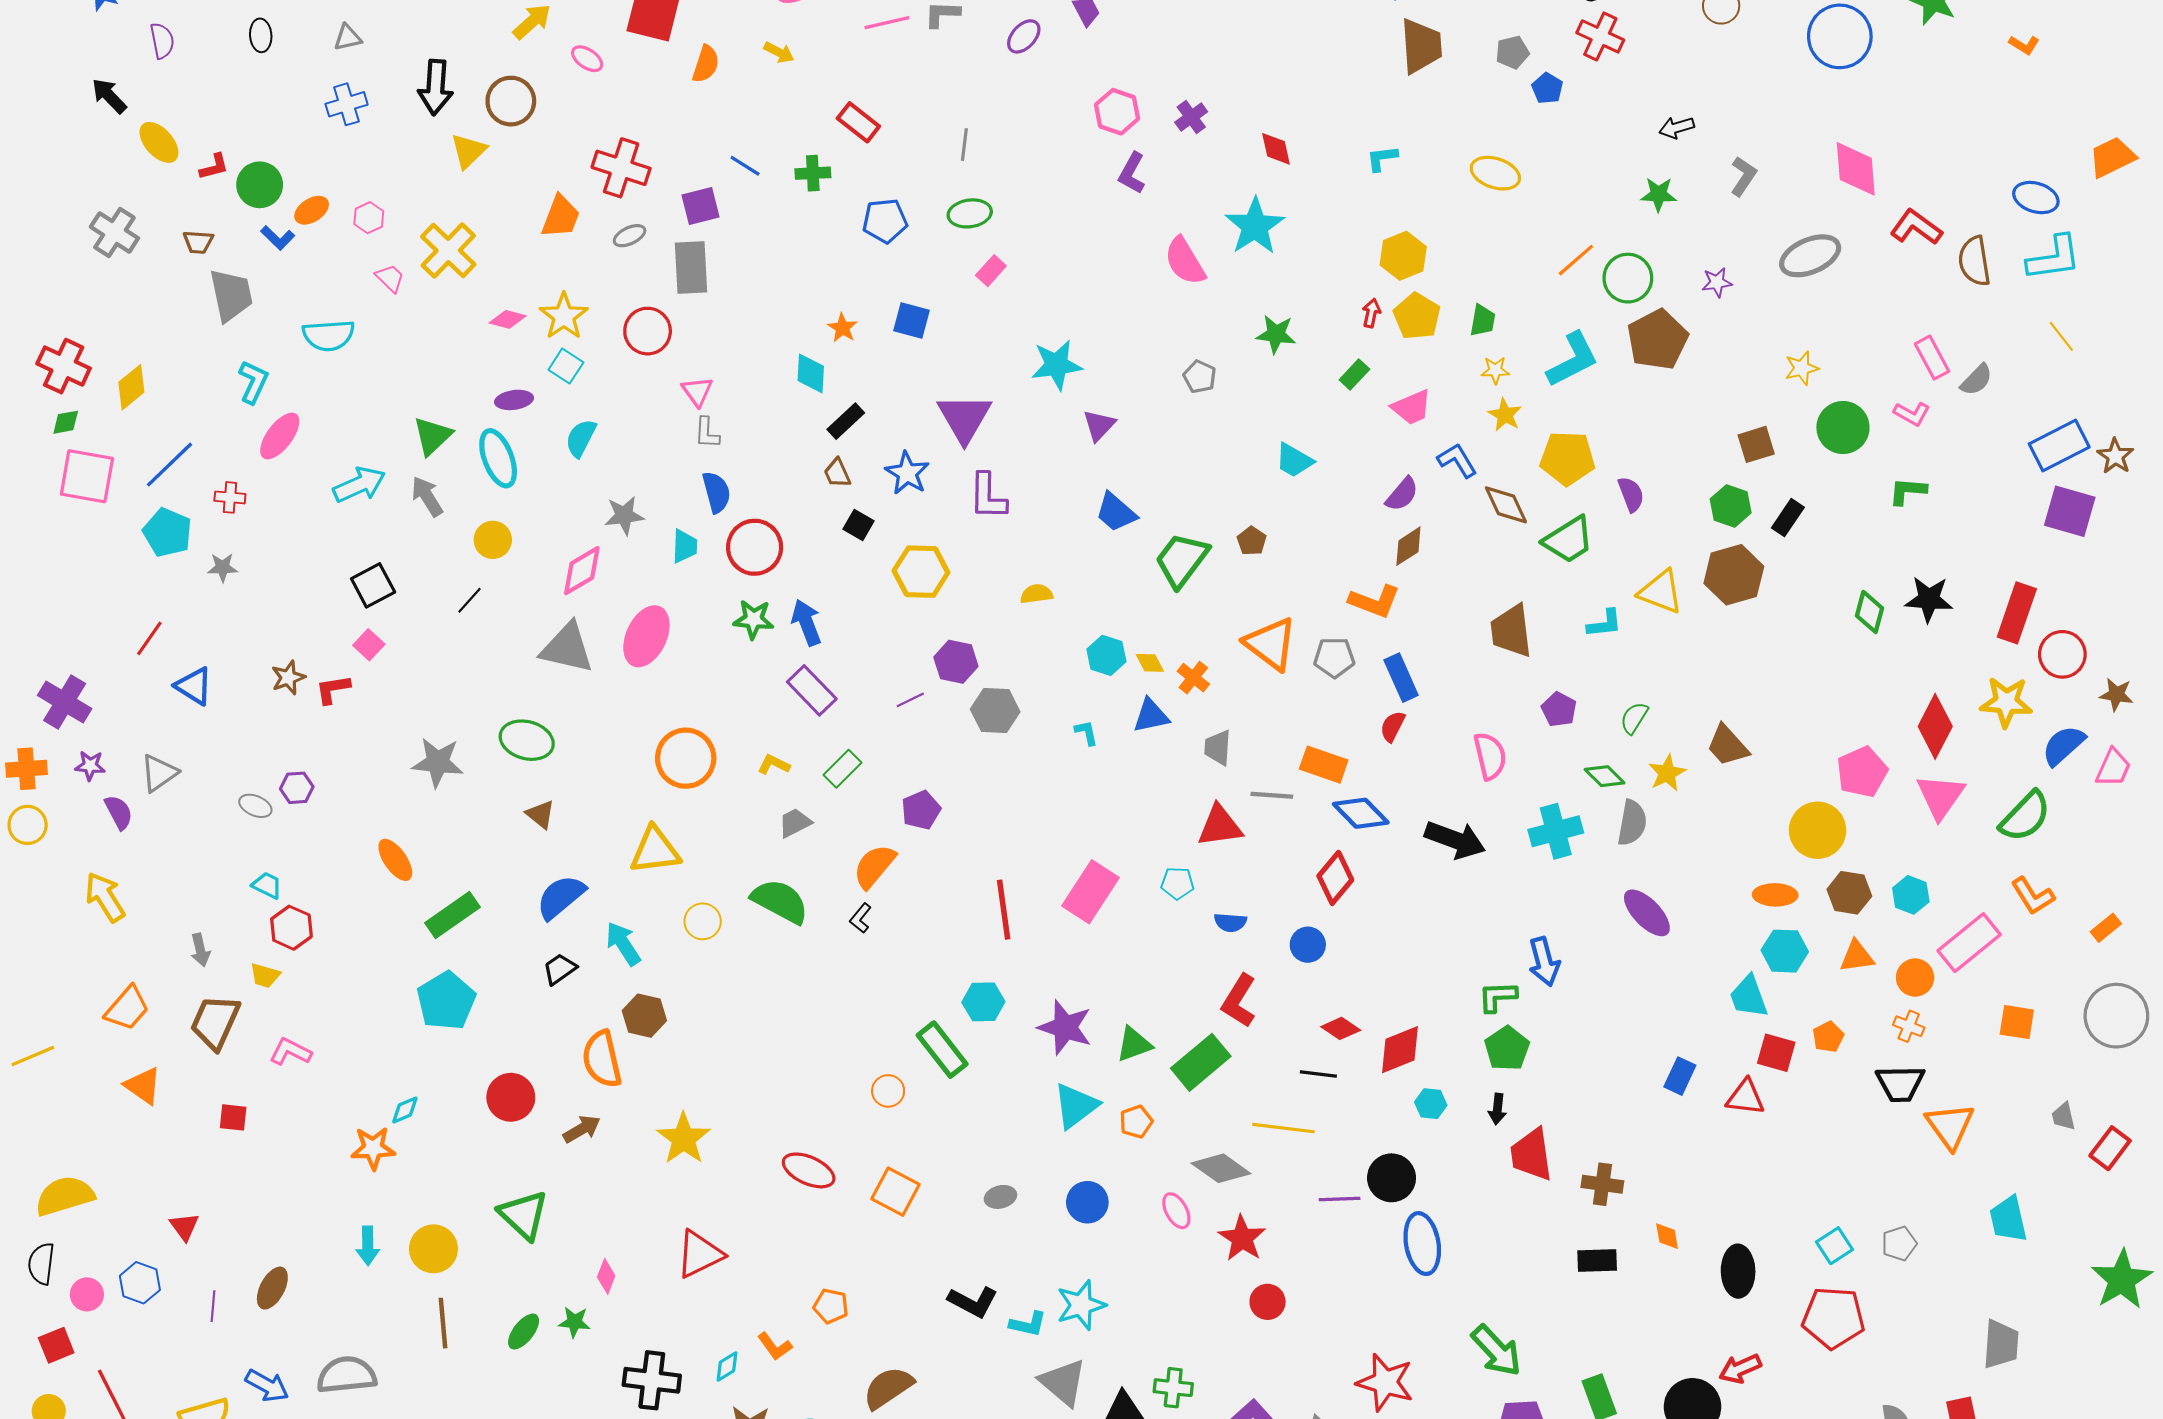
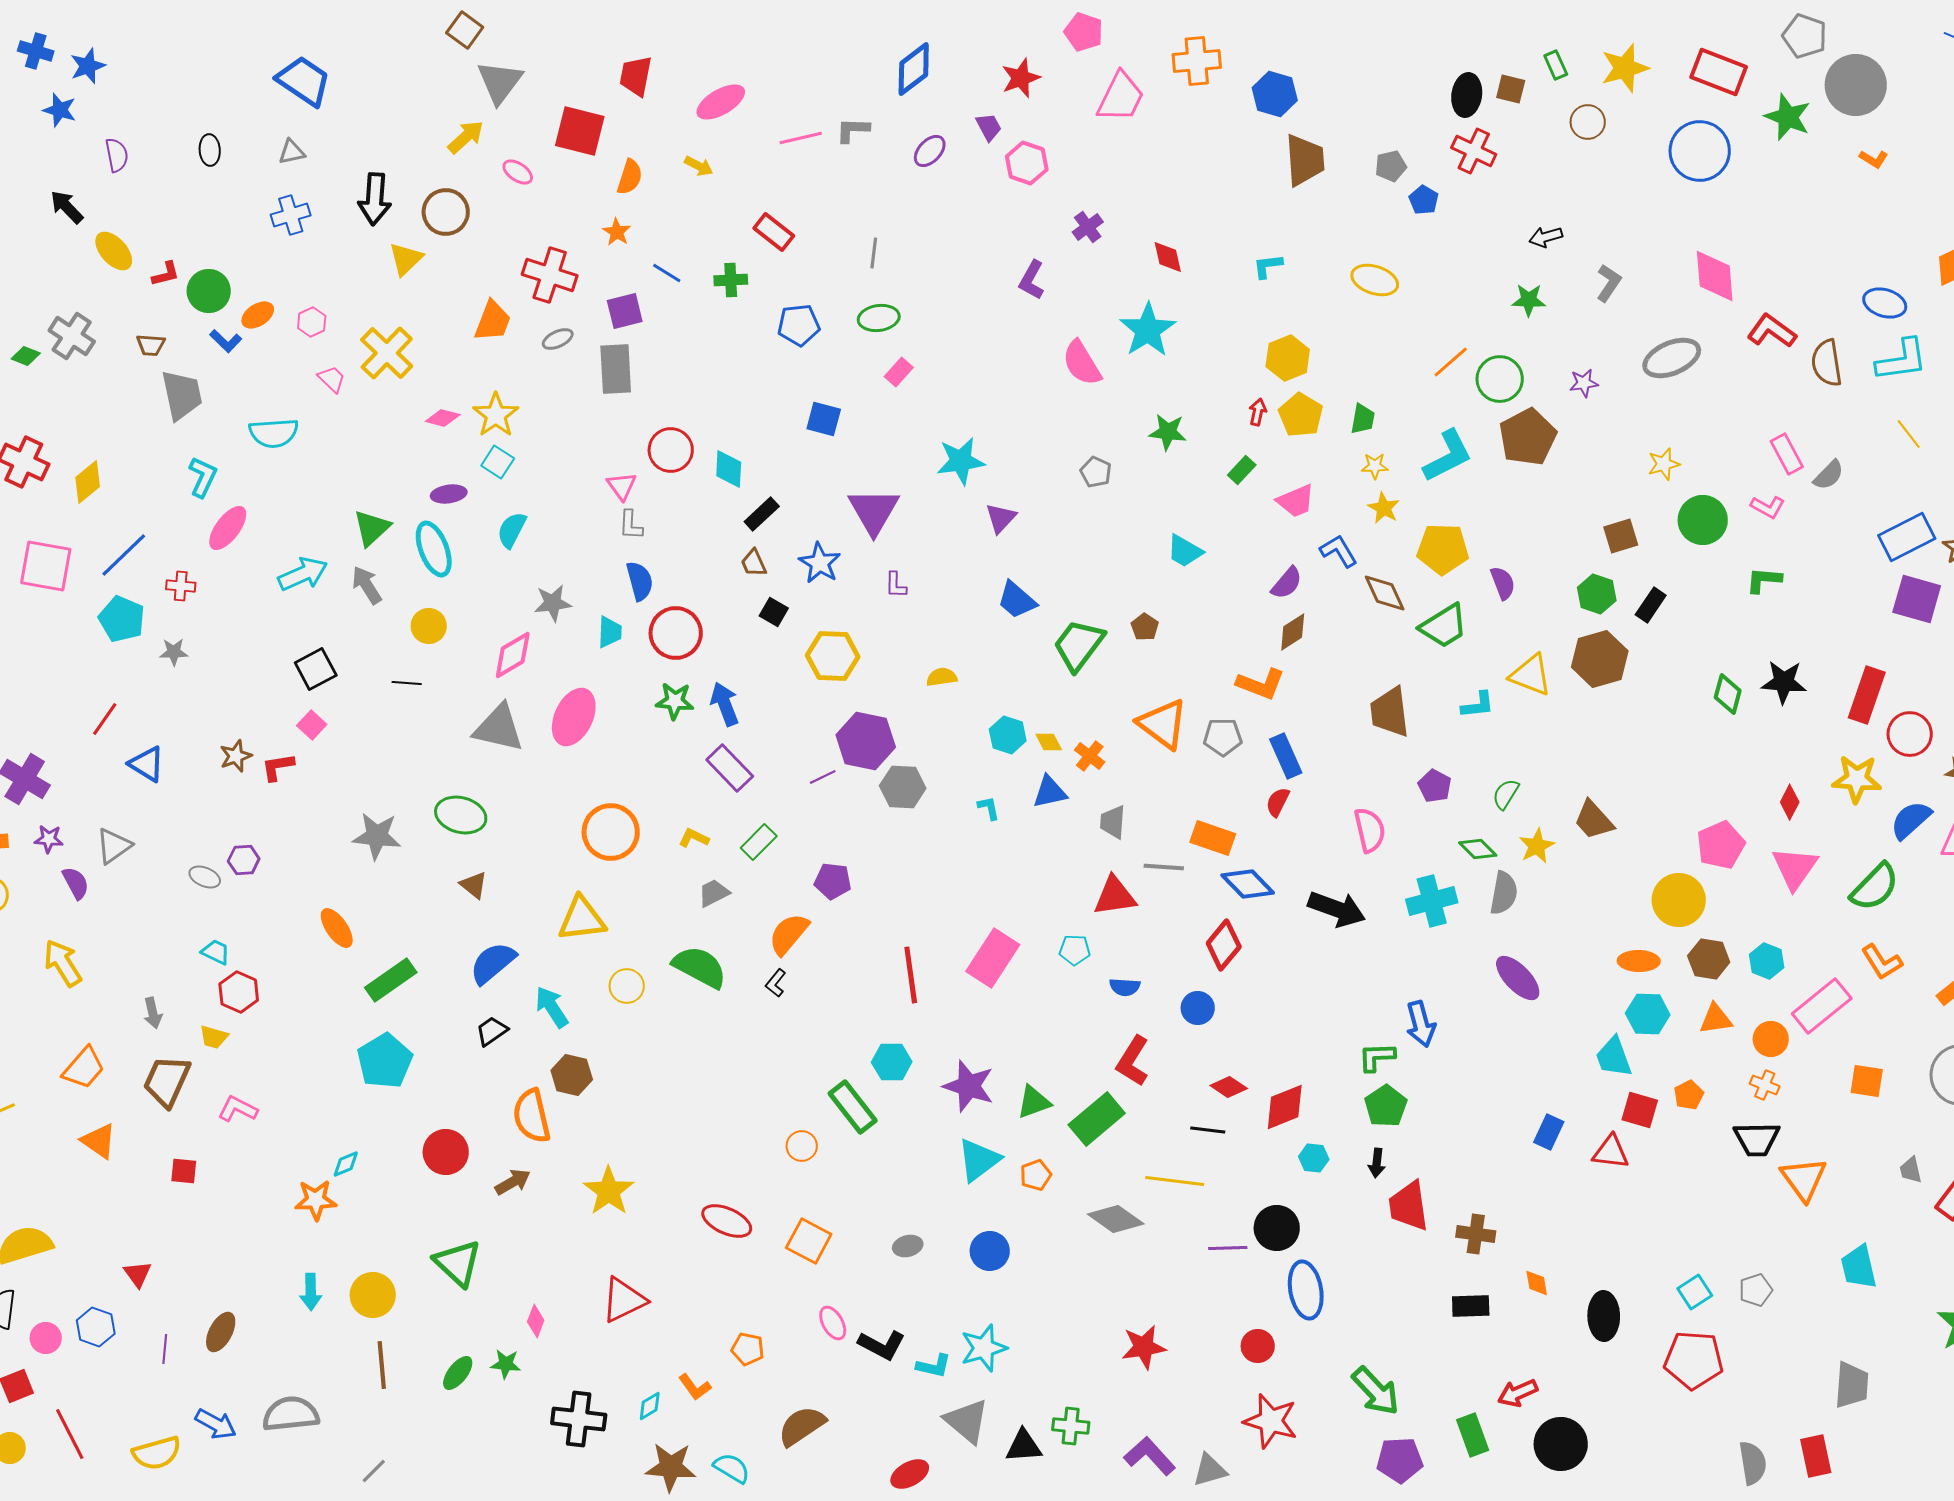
pink hexagon: (1117, 112) -> (1027, 163), moved
orange star: (843, 328) -> (617, 232), moved
red circle: (648, 331) -> (671, 450), moved
green diamond: (66, 422) -> (26, 356), moved, turned 32
purple L-shape: (988, 496) -> (896, 585), size x0.6
black line: (469, 600) -> (407, 683), turned 52
purple hexagon: (956, 662) -> (866, 741), size x1.4
red diamond: (1935, 726) -> (1790, 802), size x0.6
purple pentagon: (921, 810) -> (833, 881), turned 30
pink ellipse: (1176, 1211) -> (833, 1323), moved
red star: (1242, 1238) -> (1144, 1347), moved, turned 30
red circle: (1268, 1302) -> (1258, 1346), moved
red arrow: (1740, 1369) -> (1518, 1393), moved

